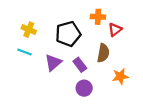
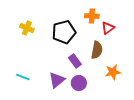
cyan line: (24, 52) -> (23, 77), moved
purple triangle: (53, 63) -> (57, 80), moved

